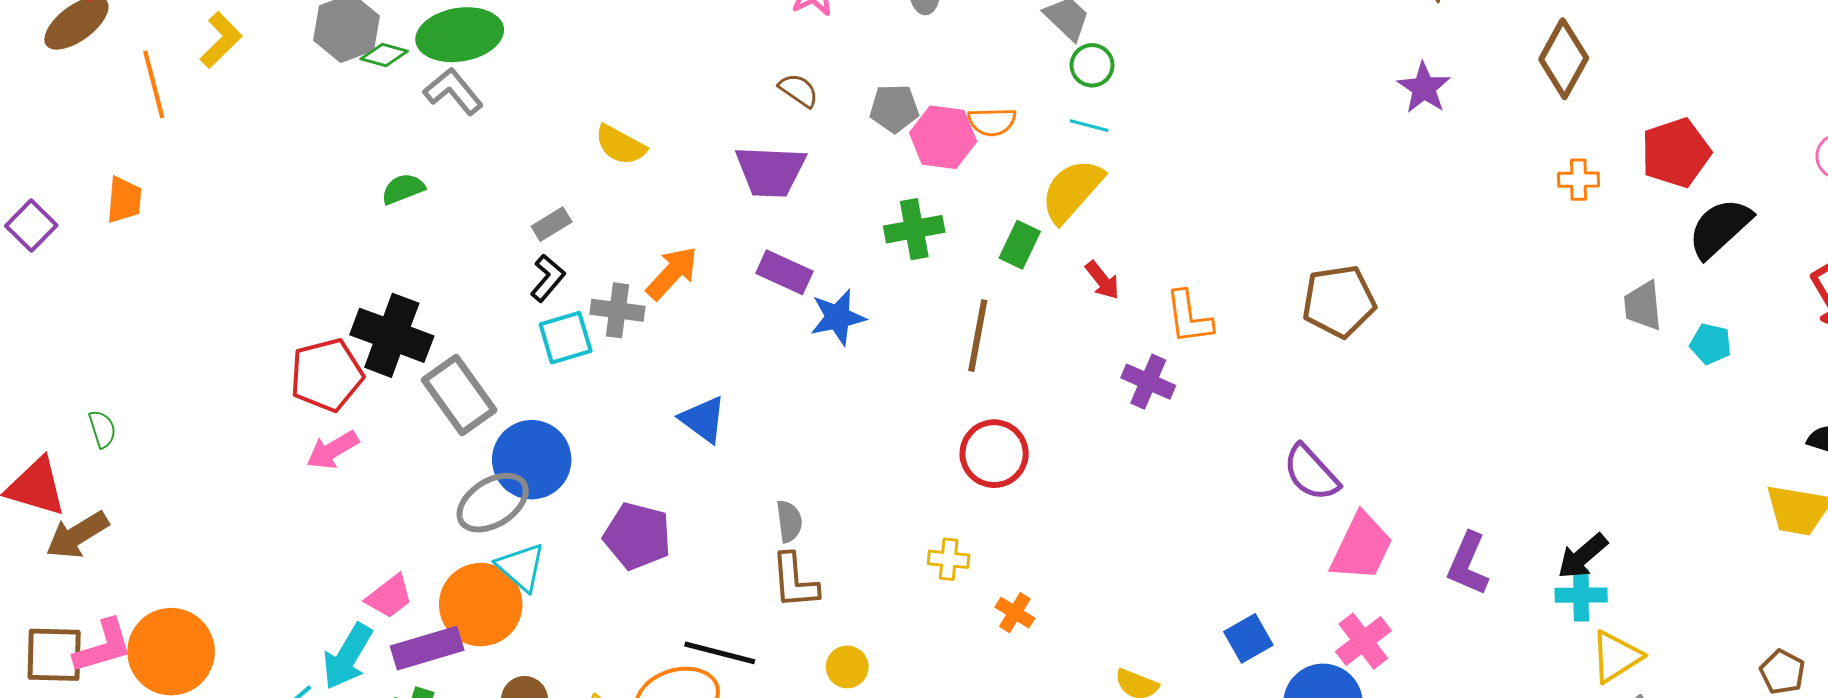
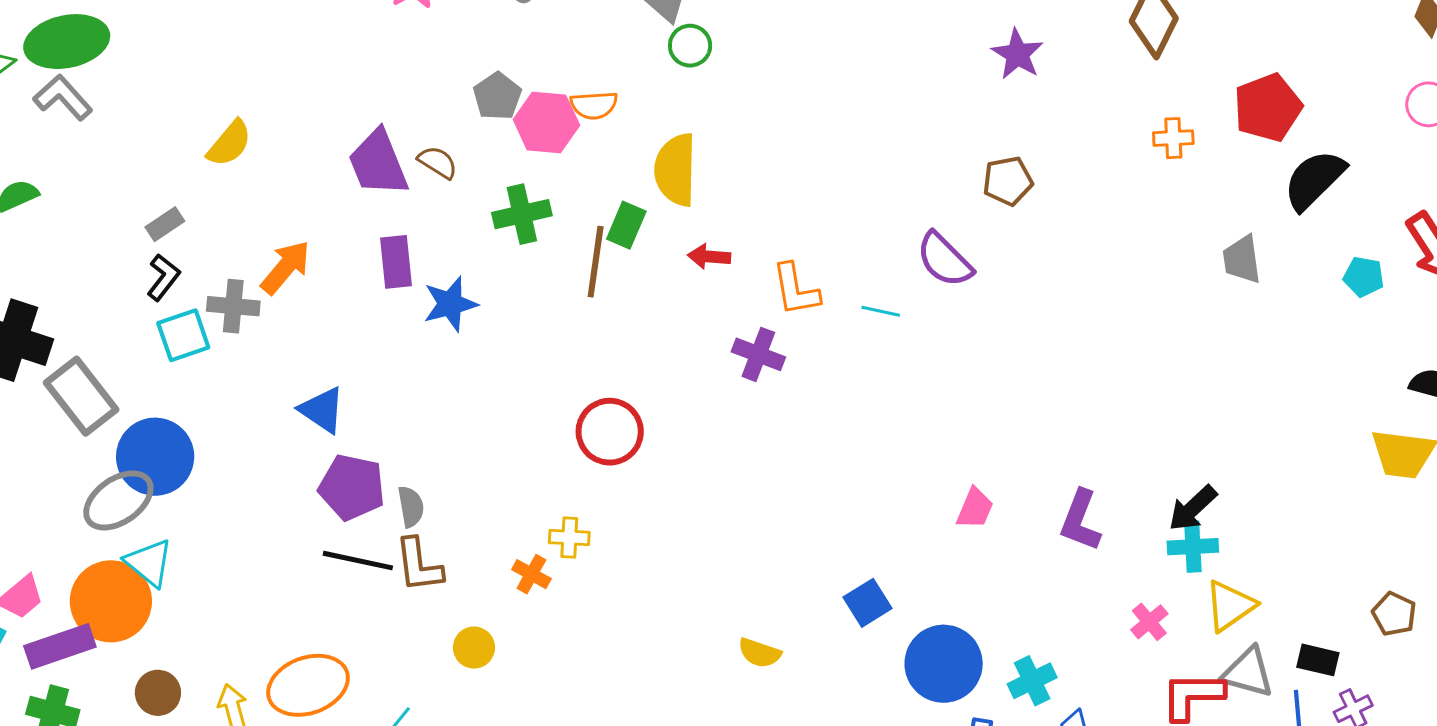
brown semicircle: (798, 90) -> (438, 162), moved
gray pentagon: (894, 108) -> (497, 96), turned -30
cyan line: (1089, 126) -> (881, 311), moved
yellow semicircle: (620, 145) -> (229, 143), turned -76
purple trapezoid: (771, 171) -> (378, 163), turned 68
yellow semicircle: (1072, 191) -> (676, 170), turned -38
purple rectangle: (784, 272) -> (396, 262), turned 62
red arrow: (1102, 280) -> (709, 257), turned 135
brown pentagon: (1339, 301) -> (1008, 181), moved, size x0.7
brown line: (978, 336) -> (596, 262), moved
cyan pentagon: (1711, 344) -> (1364, 277), moved
purple semicircle: (1311, 473) -> (944, 260), moved
purple pentagon: (637, 536) -> (352, 487), moved
pink trapezoid: (1362, 547) -> (975, 508), size x0.6
orange cross: (1015, 613) -> (531, 574), moved
pink cross: (1363, 641) -> (1149, 622), moved, size x0.7
black line: (720, 653) -> (358, 561), moved

